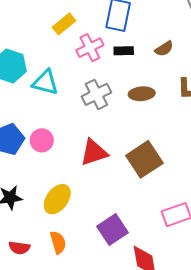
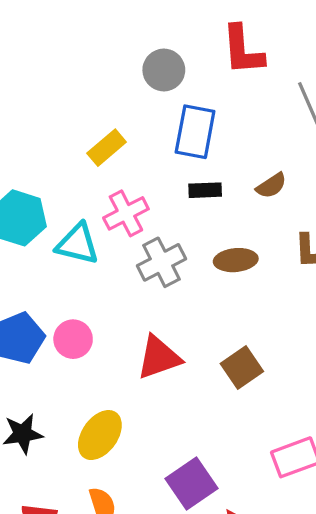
pink cross: (90, 48) -> (126, 213), moved
brown square: (144, 159) -> (242, 367), size x0.7

